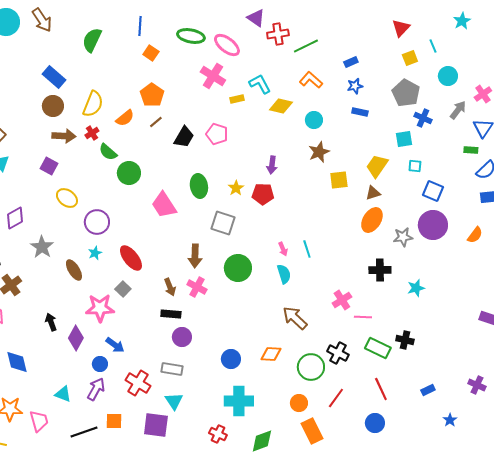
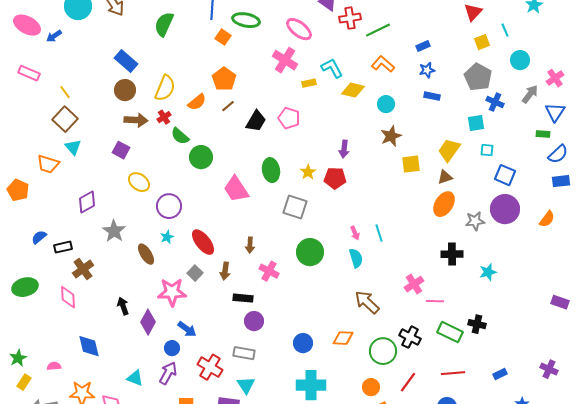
green ellipse: (191, 36) -> (246, 20), moved
brown arrow: (195, 256) -> (250, 245), moved, size x0.7
brown arrow: (170, 287) -> (225, 271), moved, turned 30
red line: (381, 389) -> (453, 373), turned -70

